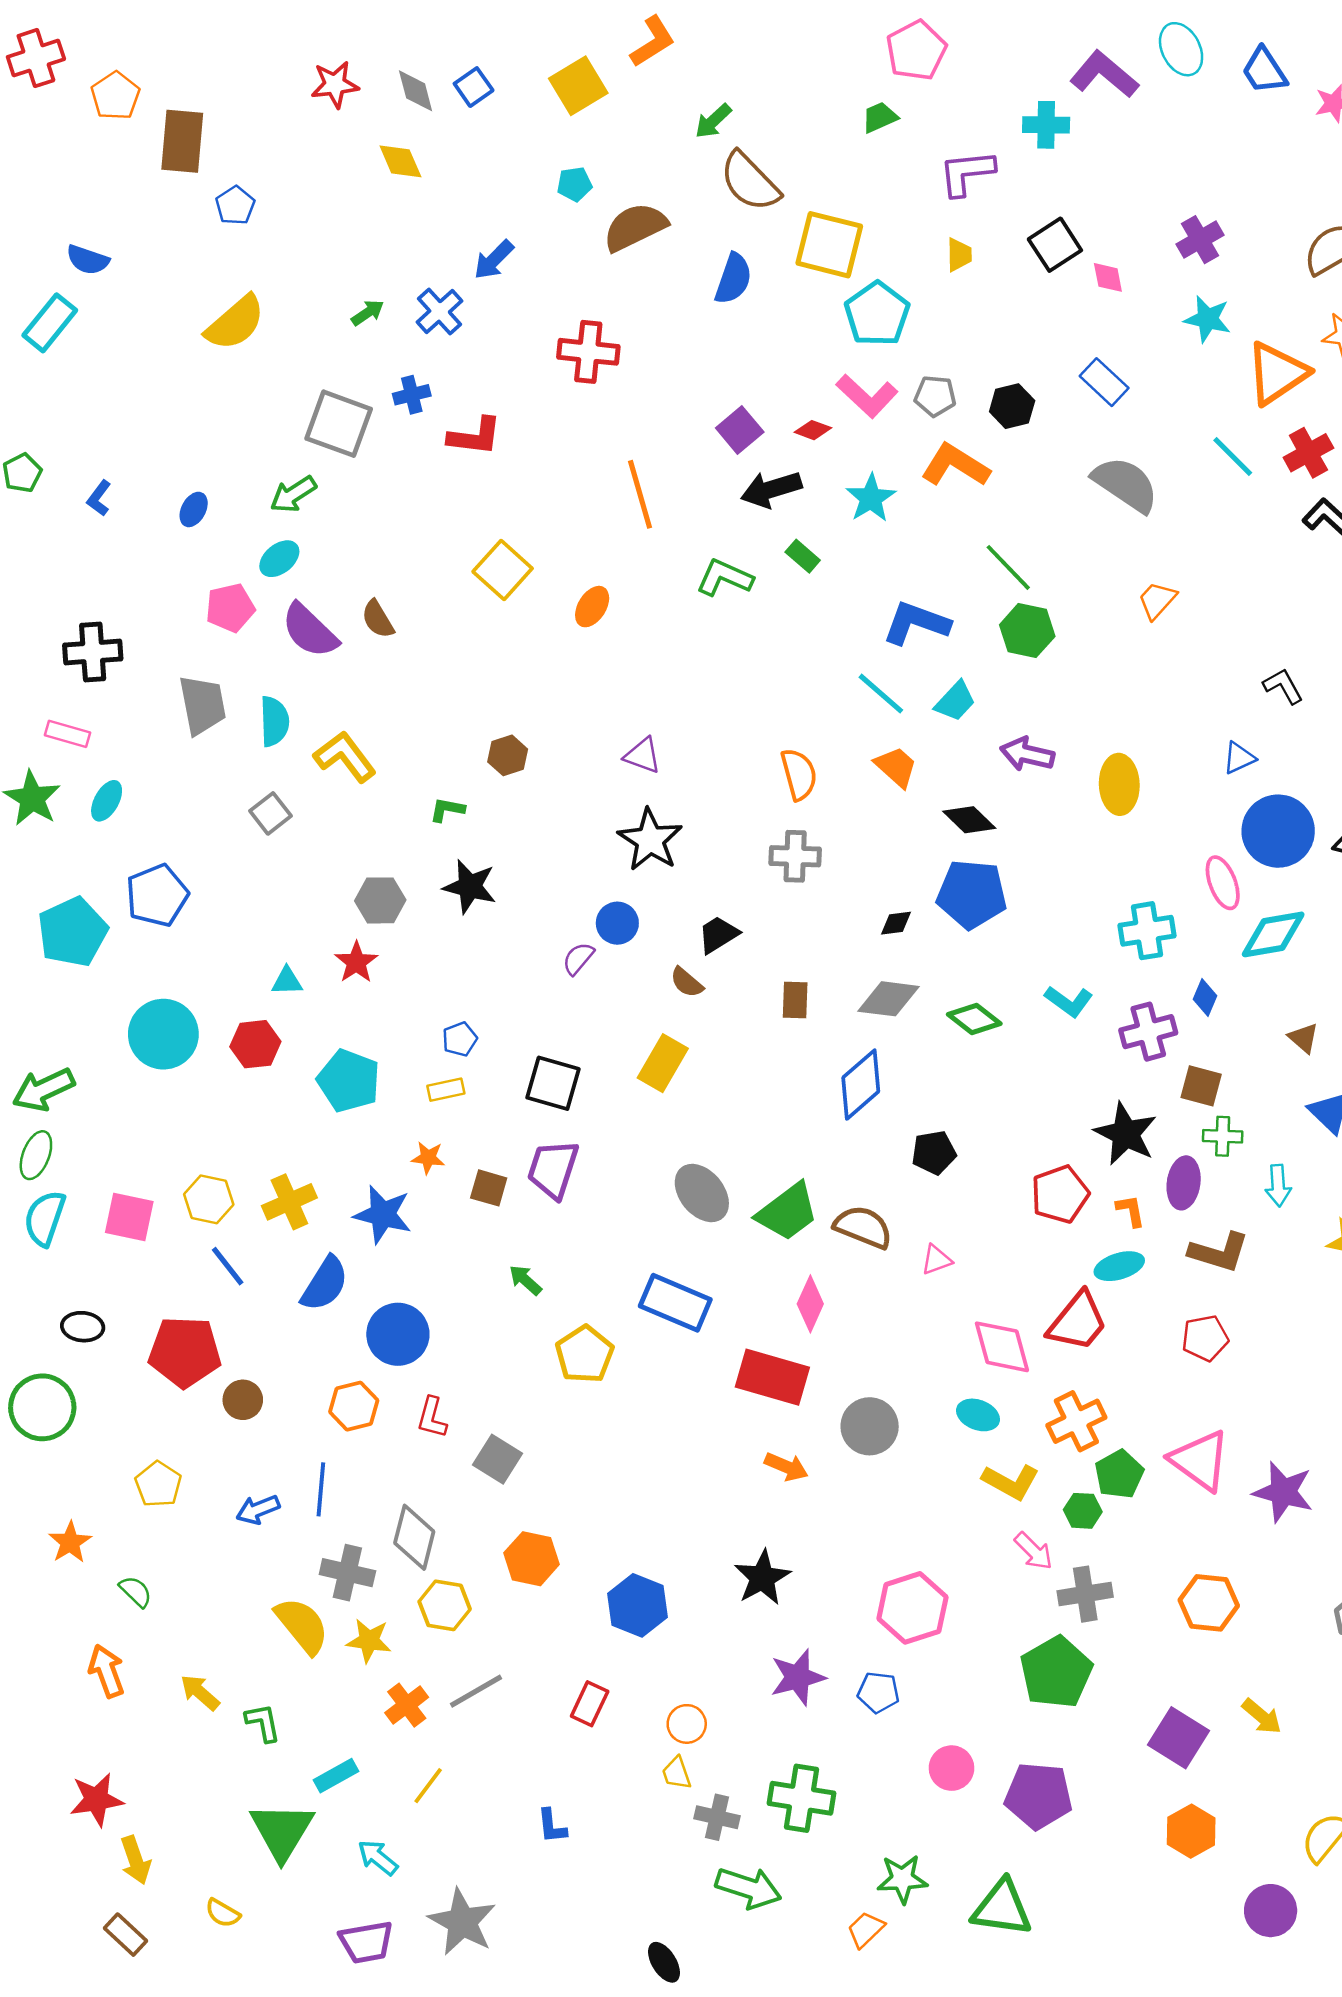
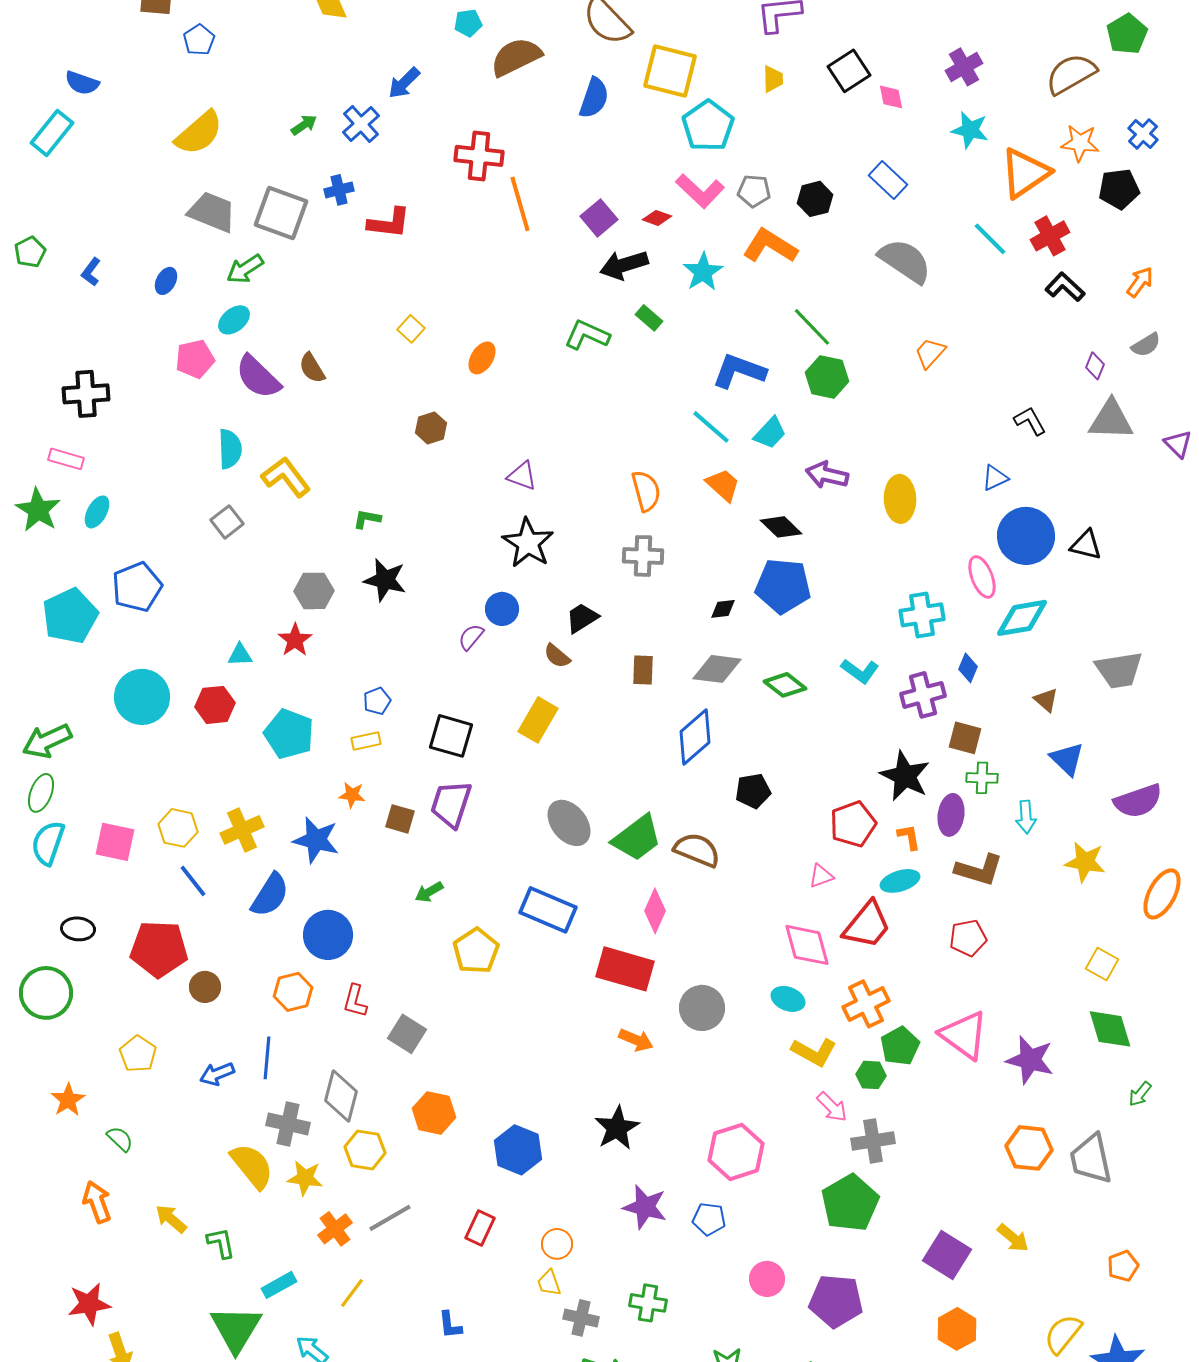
orange line: (640, 494) -> (520, 204), moved
yellow square: (503, 570) -> (411, 329), size x0.6
gray trapezoid: (202, 705) -> (212, 212), moved, turned -57
brown hexagon: (508, 755) -> (431, 428), moved
pink triangle: (936, 1260) -> (821, 876), moved
green arrow: (525, 1280) -> (429, 892), turned -72
orange hexagon: (1209, 1603) -> (1029, 1148), moved
purple star: (798, 1677) -> (645, 1207), turned 30
green cross: (801, 1798) -> (648, 1303), size x0.7

